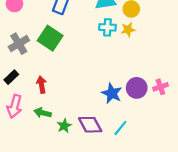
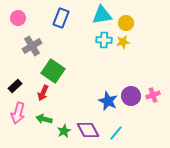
green square: (50, 38) -> (53, 71), moved
gray cross: (19, 44) -> (32, 46), moved
red arrow: (42, 85) -> (43, 93), turned -147

